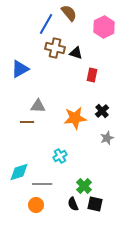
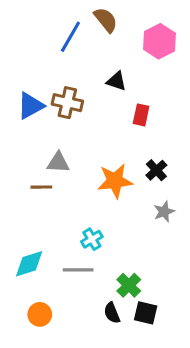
brown cross: (55, 48) -> (67, 103), moved
gray line: (42, 184) -> (78, 270), moved
orange circle: (36, 205) -> (40, 314), moved

